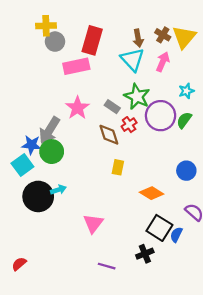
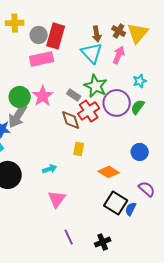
gray circle: (55, 42) -> (39, 35), moved
red cross: (129, 125) -> (89, 111), size x1.5
green circle: (52, 152) -> (20, 97), moved
cyan arrow: (58, 190) -> (50, 169), moved
black cross: (145, 254) -> (103, 242), moved
purple line: (107, 266) -> (69, 237), turned 49

